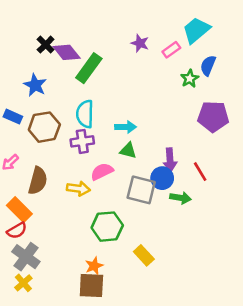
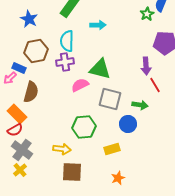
blue rectangle: (13, 117) -> (19, 68), moved
cyan arrow: (125, 127) -> (98, 25), moved
green triangle: (128, 151) -> (100, 69), size x1.6
purple arrow: (170, 160) -> (146, 66), moved
blue circle: (162, 178) -> (128, 124), moved
yellow arrow: (78, 189) -> (62, 149), moved
yellow rectangle: (144, 255) -> (112, 149), turned -63
orange star: (94, 266) -> (118, 178), moved

